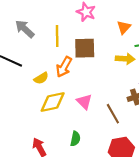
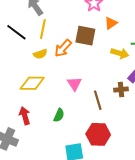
orange triangle: (124, 27) -> (111, 23), moved
yellow line: (57, 36) -> (43, 29), moved
yellow diamond: (53, 102) -> (32, 83), moved

